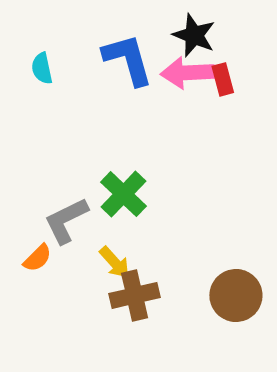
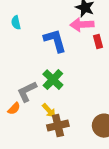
blue L-shape: (128, 60) -> (55, 41), moved
red rectangle: (223, 79) -> (98, 42), moved

